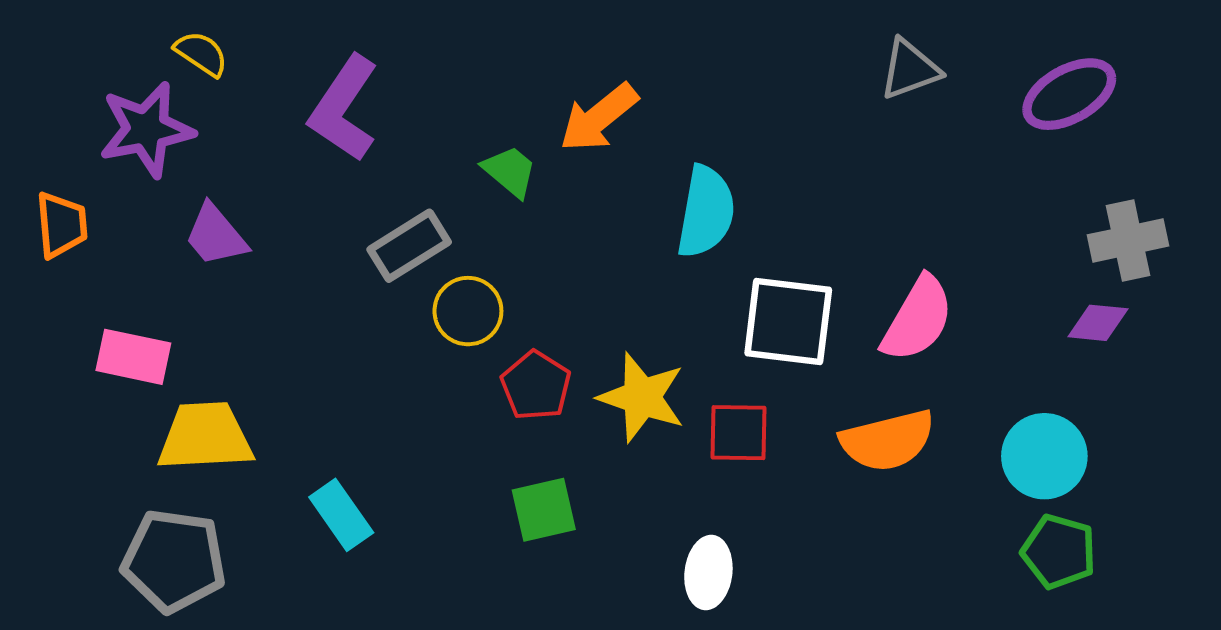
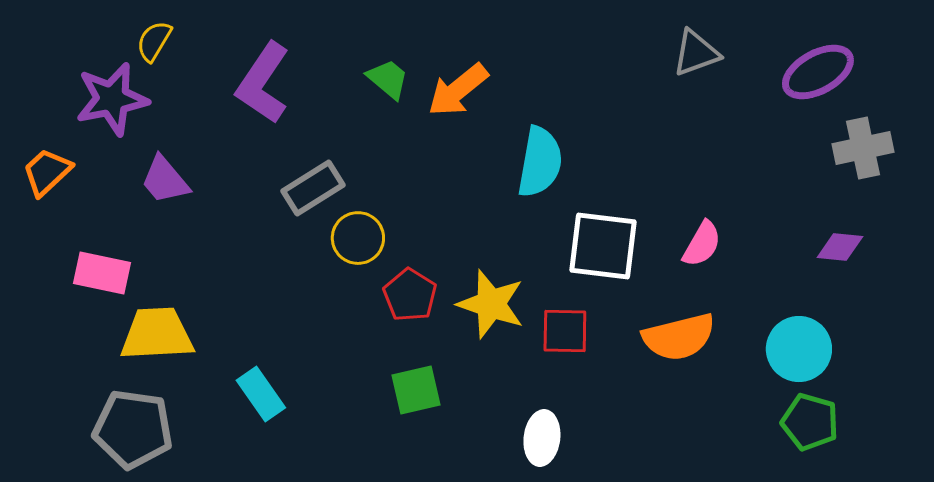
yellow semicircle: (201, 54) -> (154, 41), turned -93
green trapezoid: (510, 171) -> (388, 79), moved
orange trapezoid: (61, 225) -> (47, 172), turned -128
gray cross: (1128, 240) -> (863, 148), moved
pink semicircle: (918, 319) -> (702, 244), size x0.7

